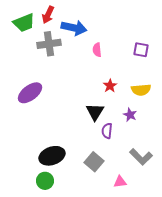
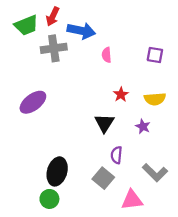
purple semicircle: (107, 131) -> (116, 155), moved
black ellipse: (52, 156) -> (57, 171), turned -55
pink triangle: (120, 182) -> (132, 200), size x1.5

